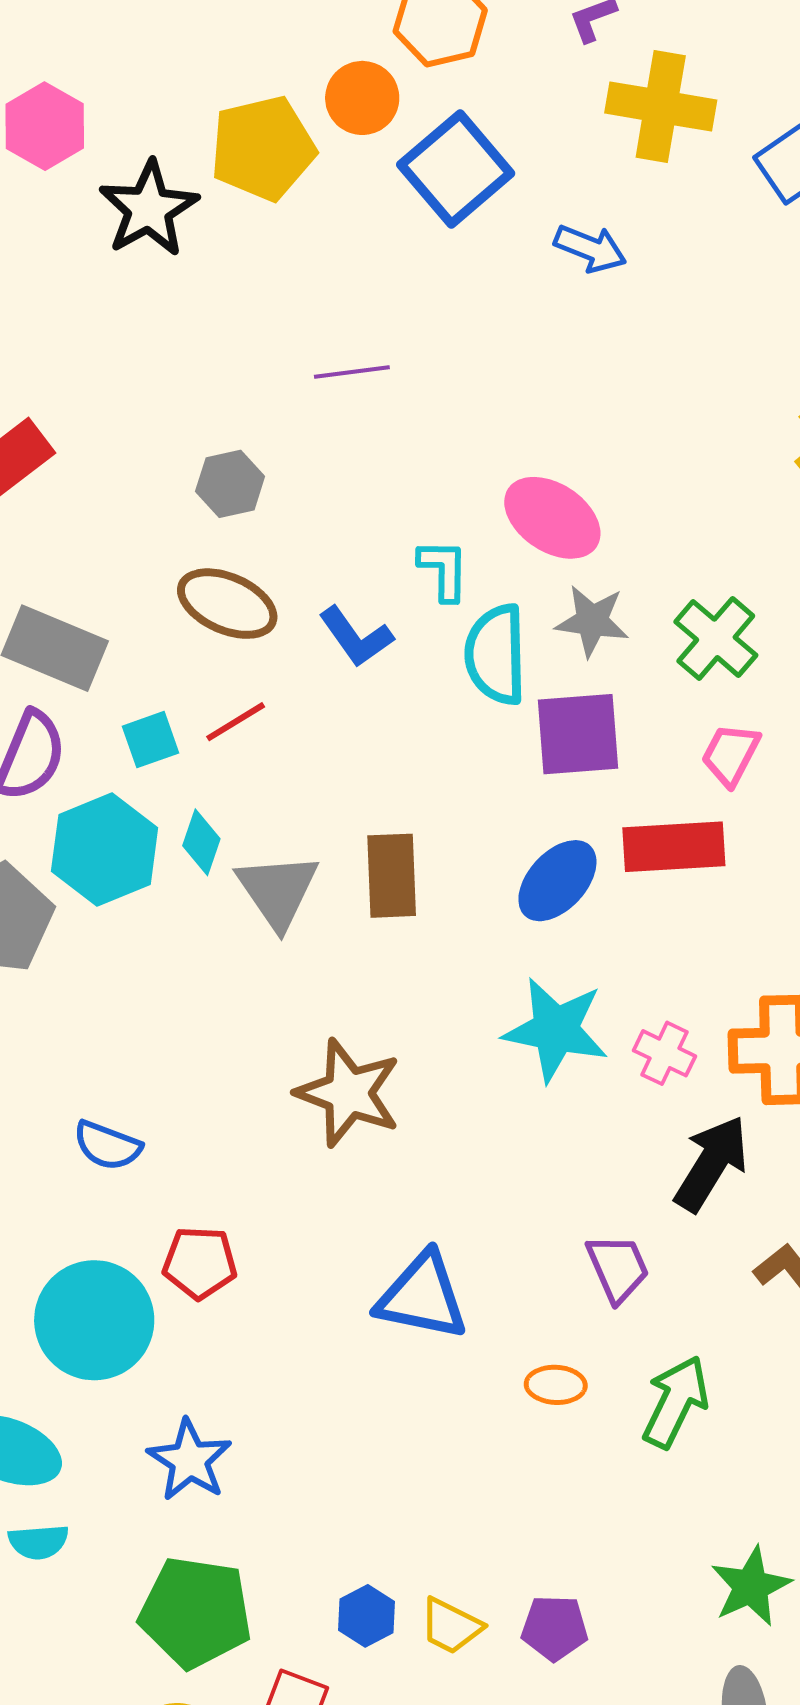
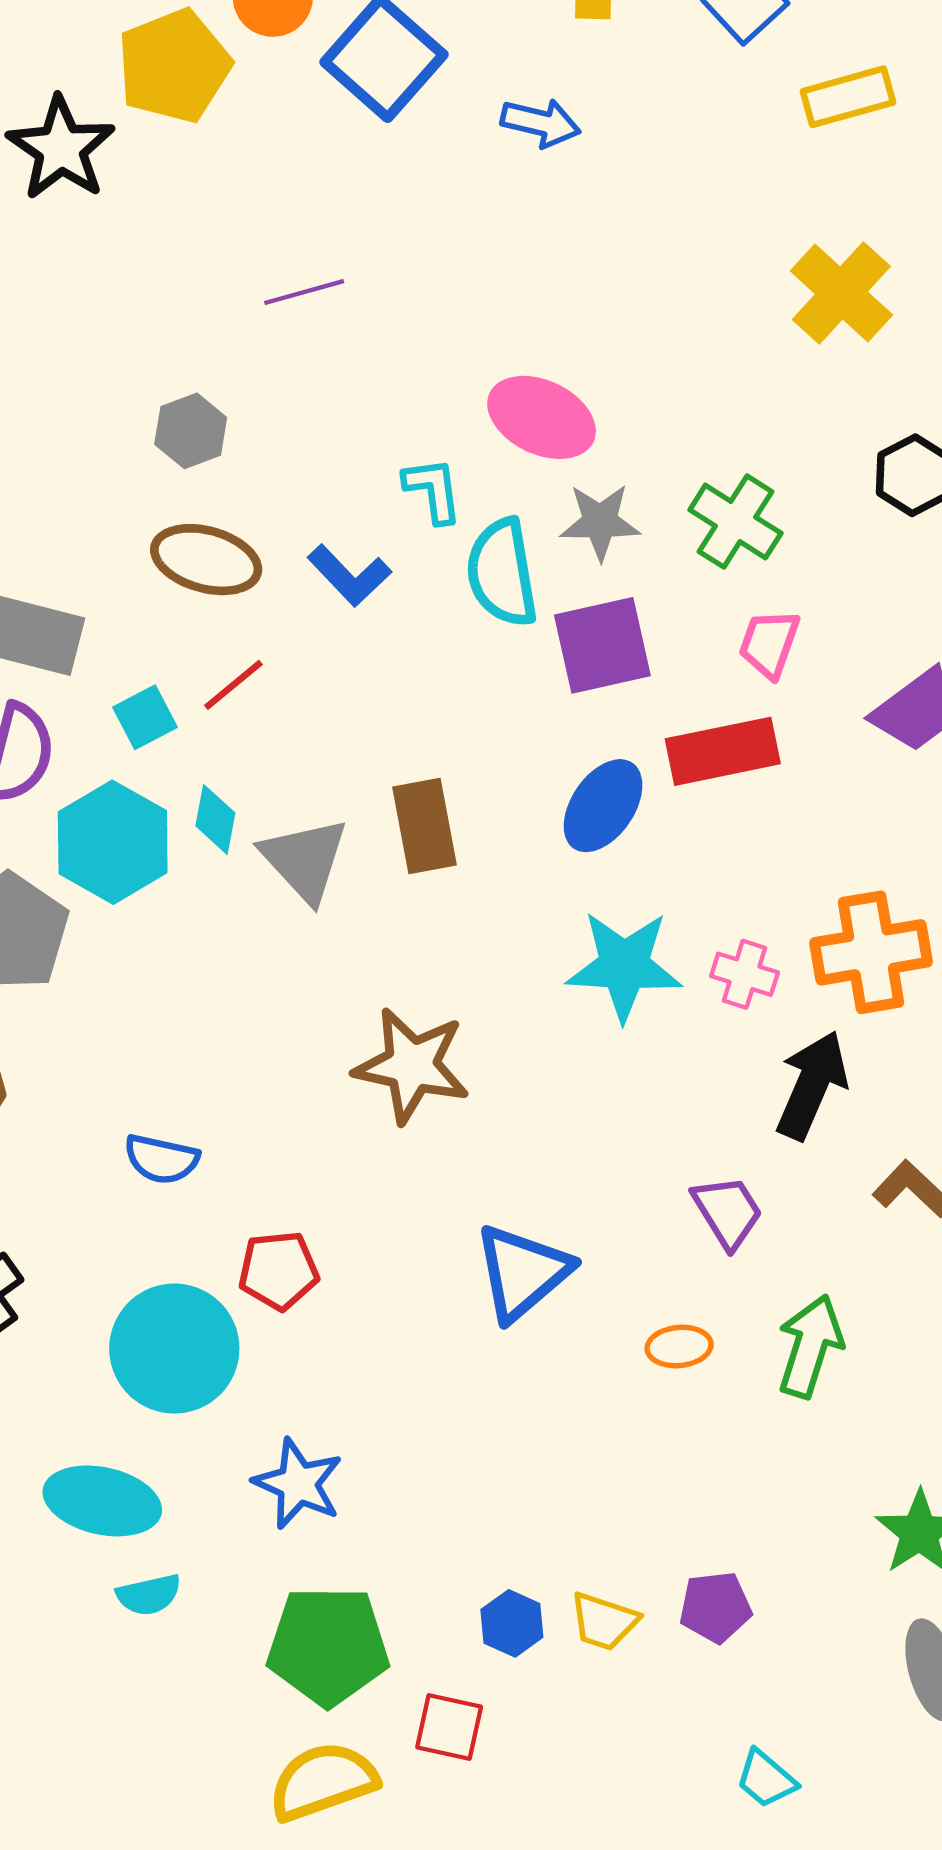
blue triangle: (422, 1296) -> (522, 1272), turned -44

